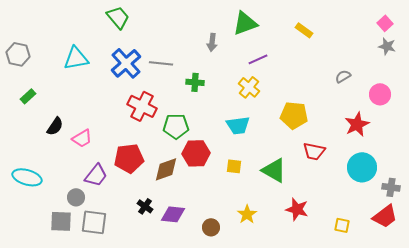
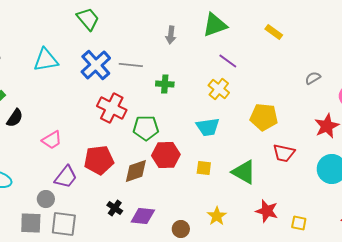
gray arrow: (212, 42) -> (171, 35), moved
purple line: (258, 59) -> (228, 61), turned 60
black semicircle: (55, 126) -> (15, 118), moved
yellow square: (342, 225) -> (299, 223), moved

